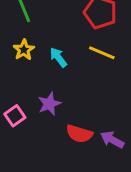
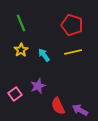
yellow line: (102, 53) -> (73, 52), turned -36
red semicircle: (79, 134) -> (58, 106), turned 48

